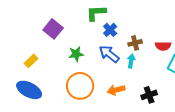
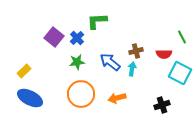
blue cross: (110, 30) -> (77, 38), moved
yellow rectangle: (31, 61) -> (24, 71), moved
black cross: (149, 95) -> (162, 105), moved

